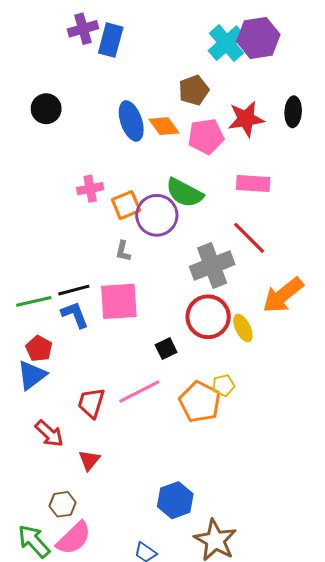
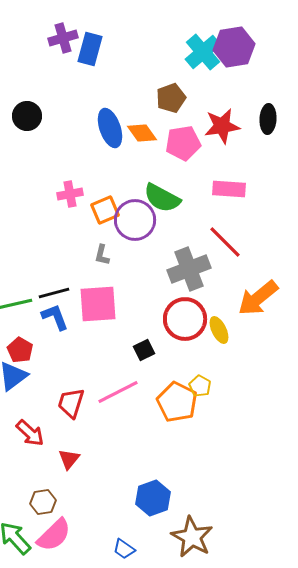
yellow pentagon: (223, 385) -> (200, 386), turned -30

